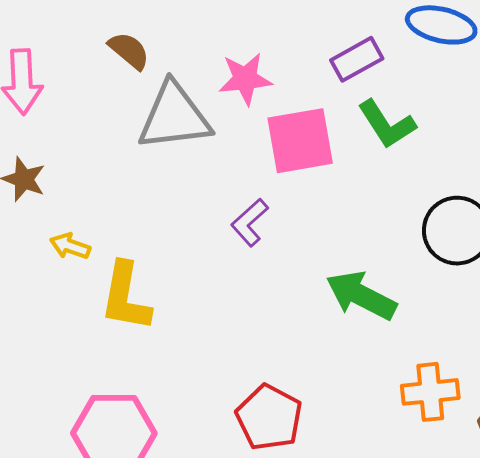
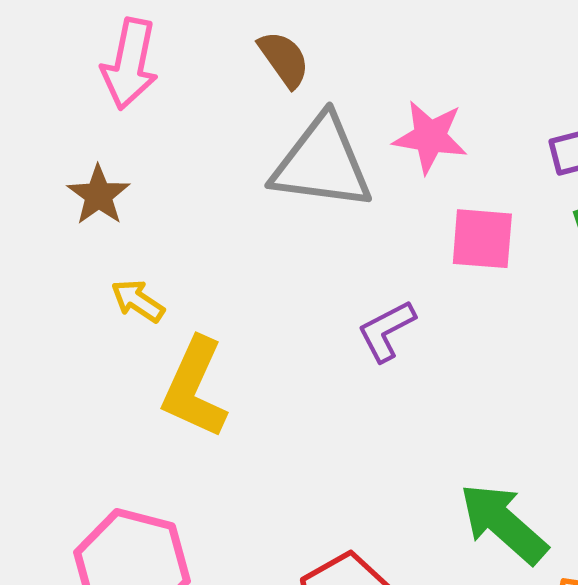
pink square: (300, 141) -> (482, 239), size x0.7
green arrow: (361, 296) -> (503, 523), moved

